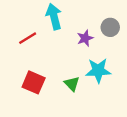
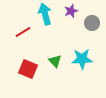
purple star: (85, 38) -> (71, 11), moved
green triangle: (72, 84) -> (55, 61), moved

